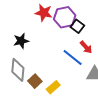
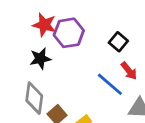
red star: (44, 13) -> (44, 25), moved
purple hexagon: (65, 17) -> (69, 33), moved

